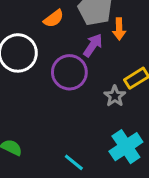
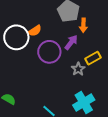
orange semicircle: (54, 19) -> (35, 31), moved
purple arrow: (93, 45) -> (71, 42), moved

